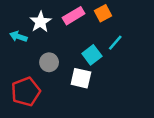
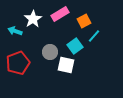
orange square: (103, 13) -> (84, 21), moved
gray circle: (49, 62) -> (50, 52), moved
red pentagon: (26, 92) -> (18, 63), moved

